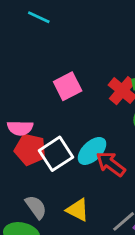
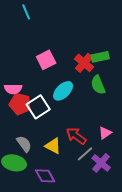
cyan line: (39, 17) -> (26, 12), turned 42
cyan ellipse: (92, 151) -> (63, 91), moved
red arrow: (111, 164) -> (76, 136), moved

